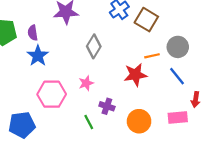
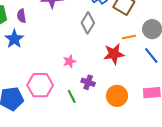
gray diamond: (94, 46) -> (88, 23), moved
blue star: (38, 56) -> (14, 39), moved
pink hexagon: (52, 94) -> (40, 85), moved

